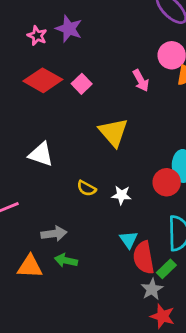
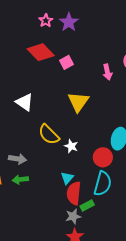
red circle: (167, 182) -> (103, 157), moved
yellow semicircle: (86, 188) -> (49, 134), size x1.6
green arrow: (66, 260) -> (20, 180), turned -35

